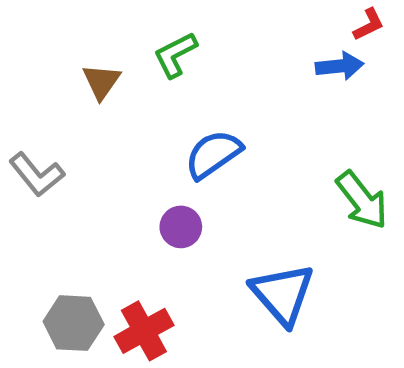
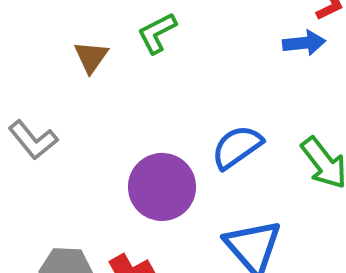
blue semicircle: (213, 154) -> (237, 147), moved
purple circle: (181, 227) -> (162, 187), size x1.8

